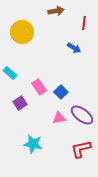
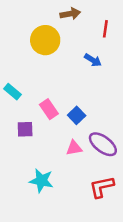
yellow circle: (22, 32) -> (45, 40), moved
purple square: (20, 103) -> (25, 129), turned 32

